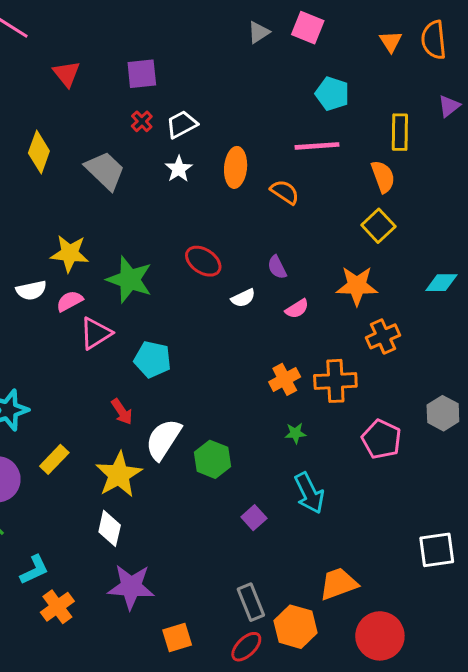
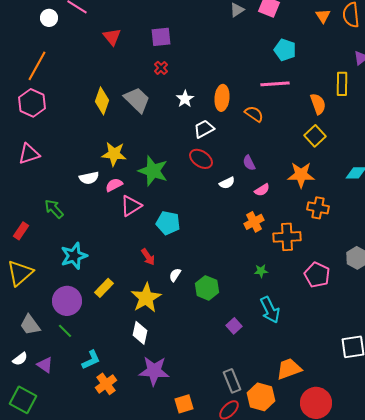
white trapezoid: (182, 124) -> (204, 129), moved
yellow rectangle: (400, 132) -> (342, 84), moved
yellow diamond: (39, 152) -> (102, 101), moved
orange cross: (383, 336) -> (318, 208), turned 35
orange cross: (285, 379) -> (254, 222), moved
white semicircle: (163, 439) -> (175, 275), size x0.5

